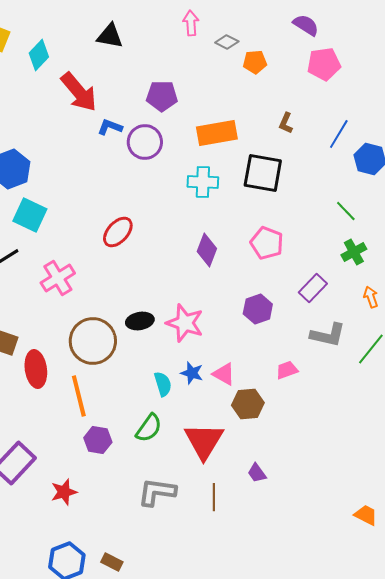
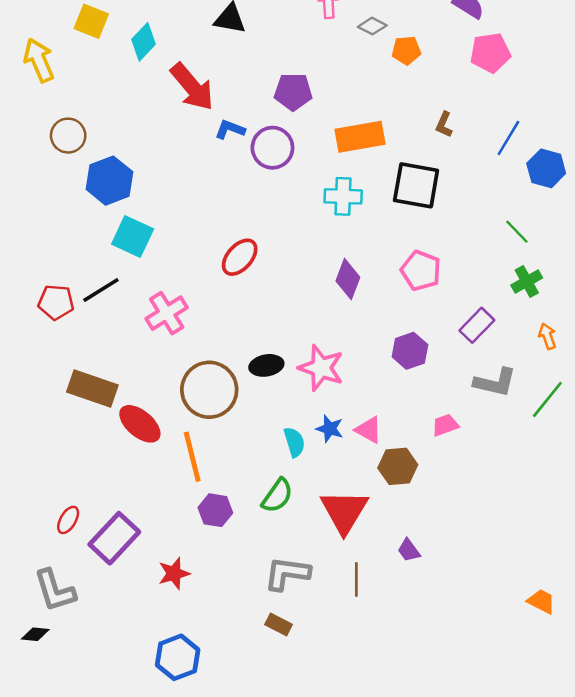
red ellipse: (36, 369) -> (140, 424), turned -42
brown rectangle: (112, 562) -> (279, 625), moved

